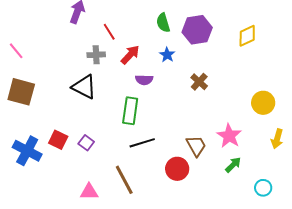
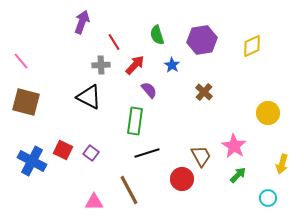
green semicircle: (163, 23) -> (157, 35), moved
purple semicircle: (144, 80) -> (149, 90), turned -132
yellow arrow: (277, 139) -> (282, 164), moved

